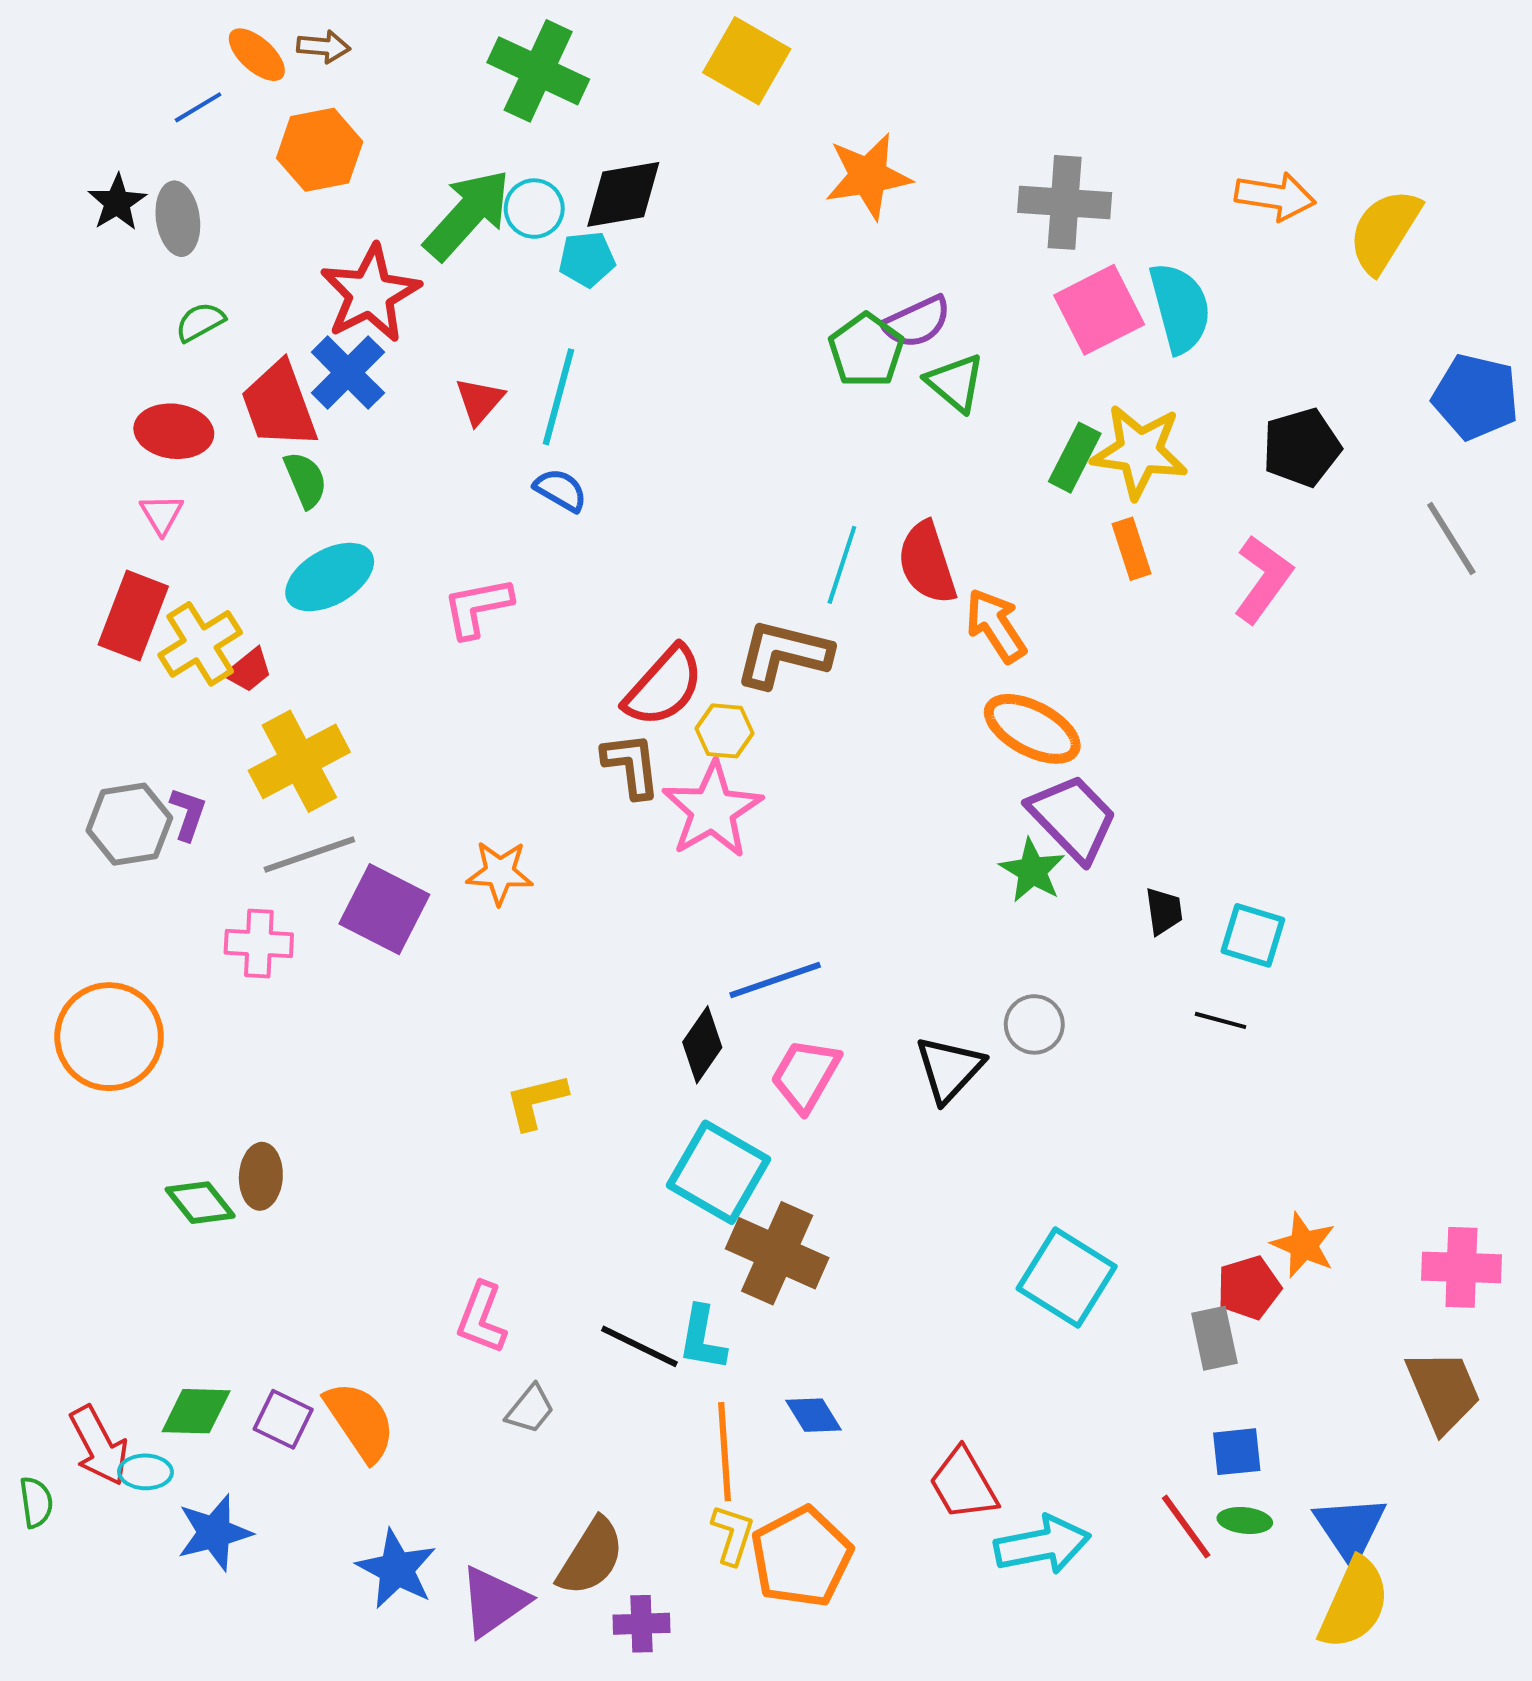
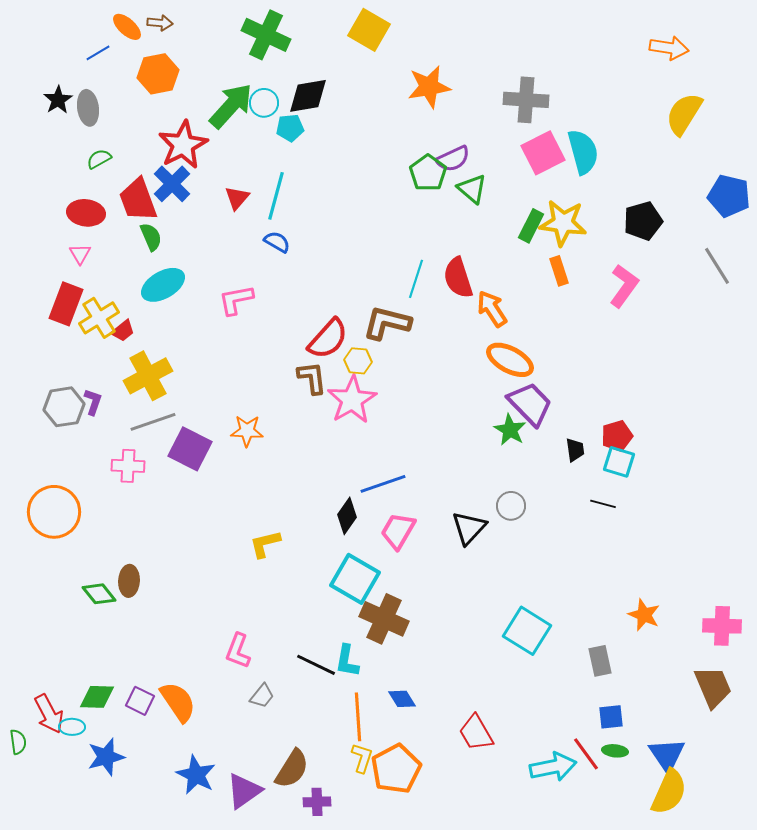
orange arrow: (1275, 196) -> (669, 48), moved
red pentagon: (1249, 1288) -> (617, 436), moved
cyan arrow: (1042, 1545) -> (553, 767), moved

